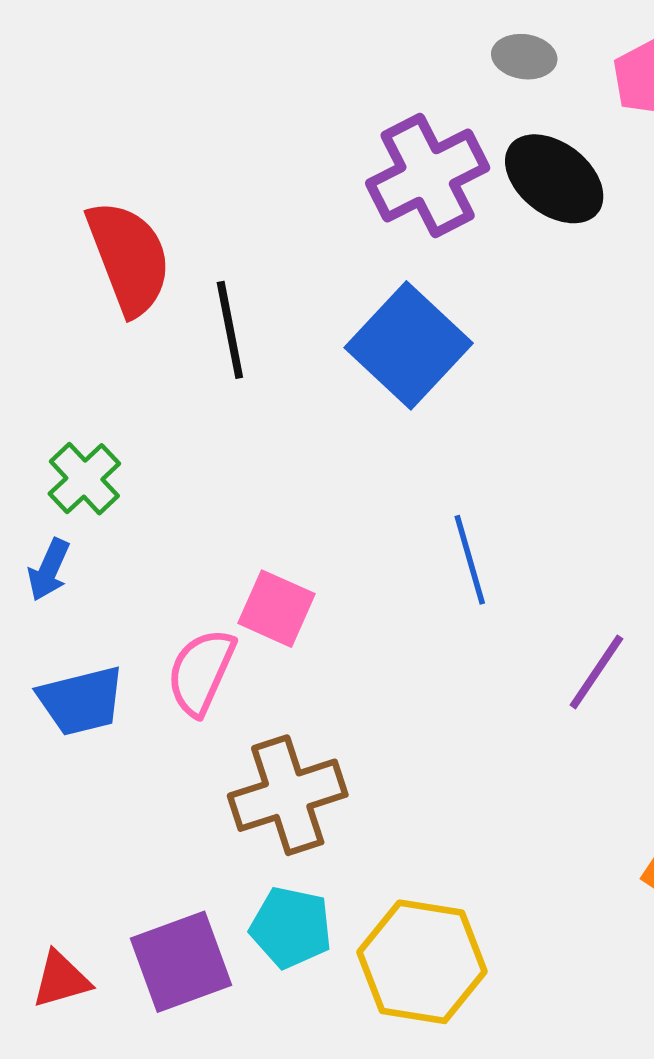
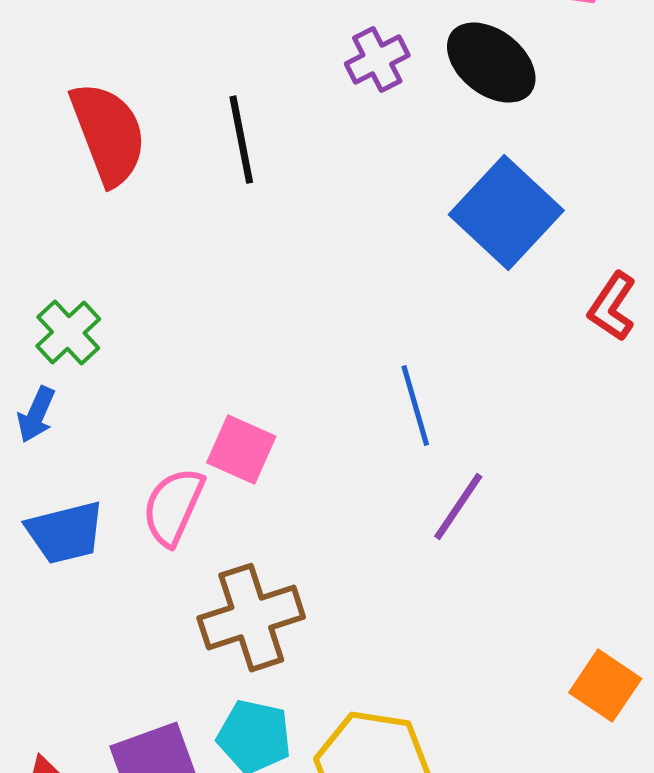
purple cross: (428, 175) -> (377, 60), size x0.6
black line: (230, 330) -> (241, 140), moved
blue square: (409, 345) -> (506, 213), moved
purple line: (596, 672) -> (458, 507), moved

